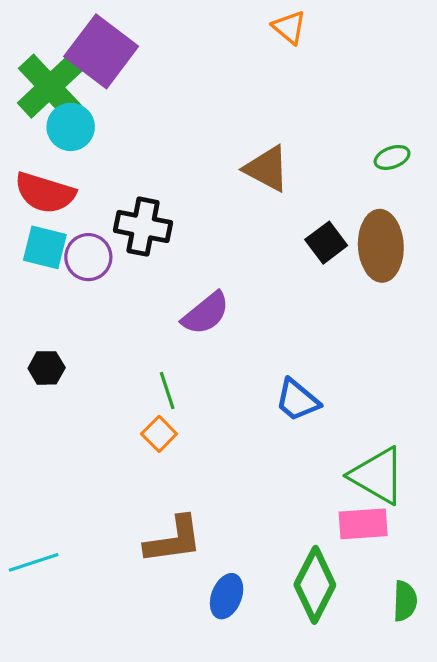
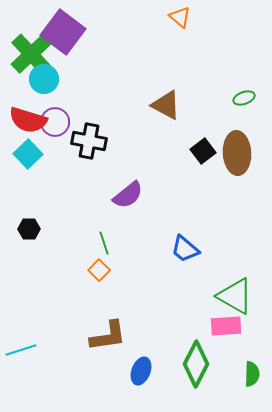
cyan square: (45, 247) -> (28, 154), turned 32
purple circle: (88, 257) -> (55, 122), moved

